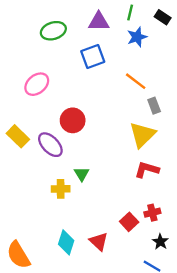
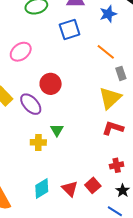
red square: (129, 222) -> (93, 185), moved
cyan diamond: (66, 242) -> (42, 189), turned 40

